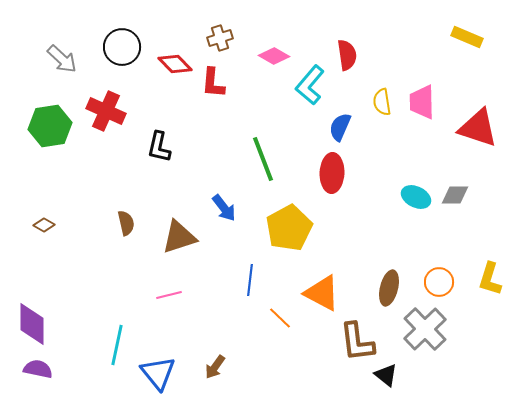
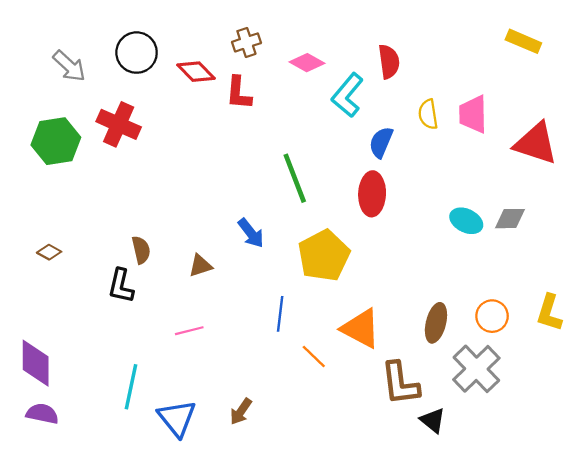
black L-shape: (159, 147) -> (121, 286), moved
brown triangle: (179, 237) -> (200, 266), size x0.6

